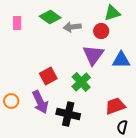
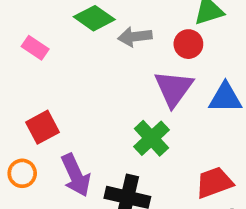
pink rectangle: (17, 23) -> (35, 48), moved, turned -56
red square: (48, 76) -> (42, 127), moved

